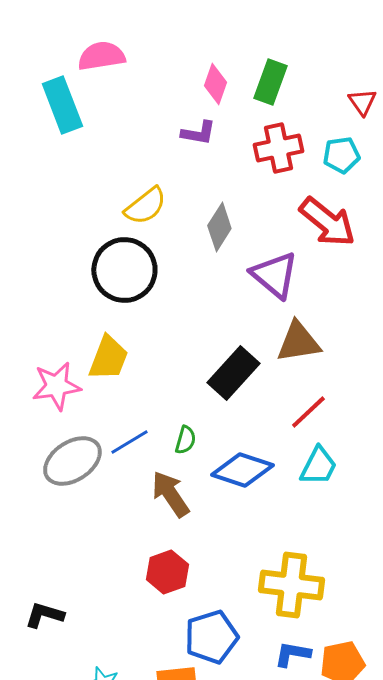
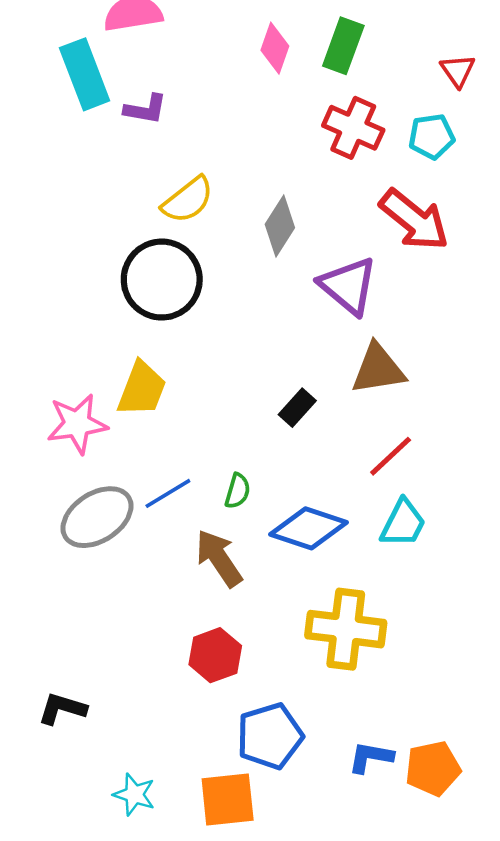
purple L-shape: (198, 133) -> (146, 109), moved
red cross: (278, 148) -> (353, 128), turned 36
black rectangle: (233, 373) -> (297, 408), size x0.6
yellow cross: (291, 585) -> (346, 629), moved

